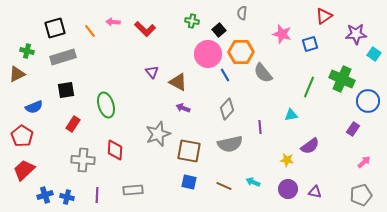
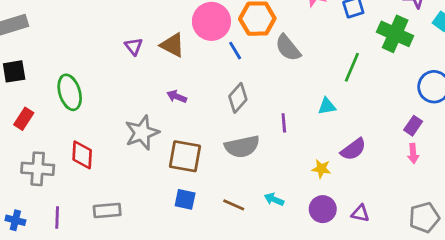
green cross: (342, 79) -> (395, 34), moved
brown triangle: (178, 82) -> (173, 45), moved
pink arrow: (364, 162) -> (413, 153), moved, turned 128

